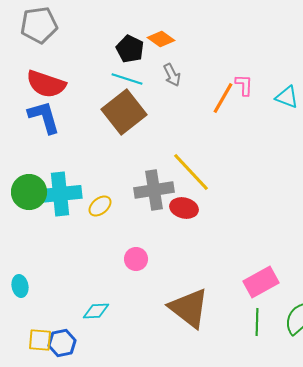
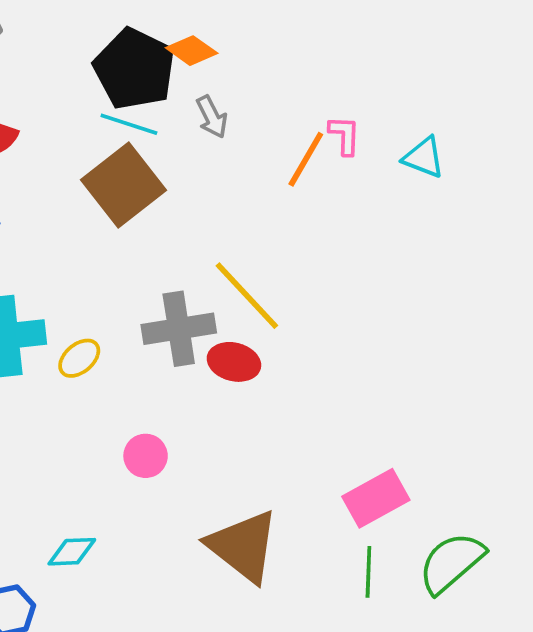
black pentagon: (130, 49) -> (134, 69), size x1.6

